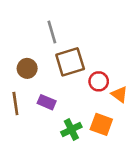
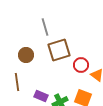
purple rectangle: (47, 102) -> (41, 96), moved

